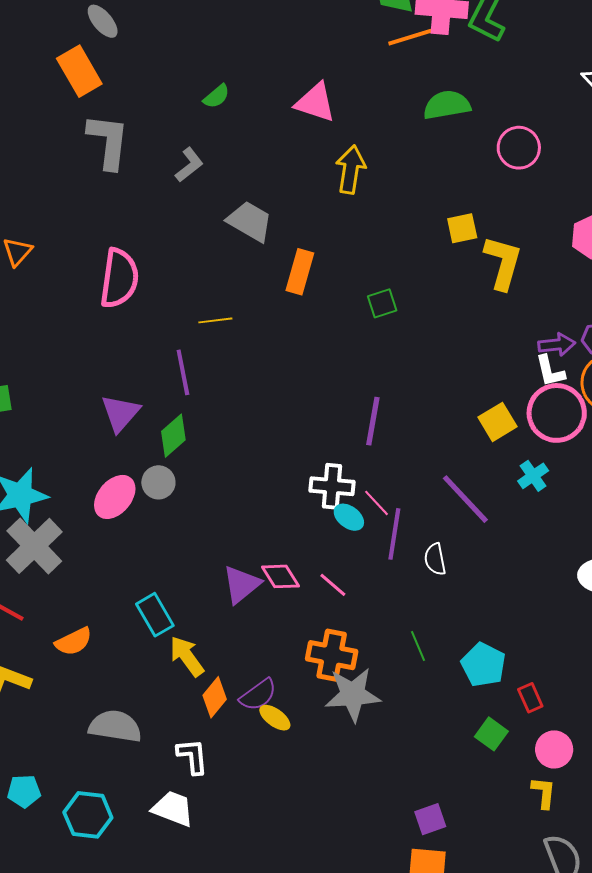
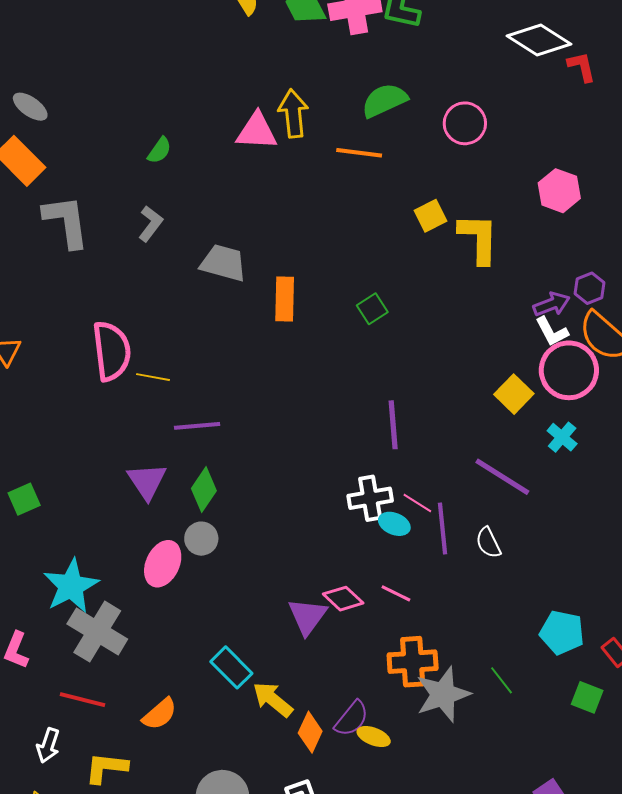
orange line: (411, 37) -> (359, 153), moved, turned 39
yellow arrow: (351, 169) -> (293, 113), moved
yellow line: (215, 320) -> (153, 377), moved, turned 32
purple line: (183, 372) -> (197, 426), turned -69
green line: (418, 646) -> (502, 680), moved

